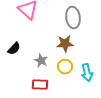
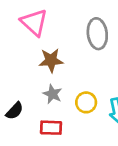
brown star: (65, 44) -> (51, 60), moved
black semicircle: (14, 49) -> (15, 111), moved

